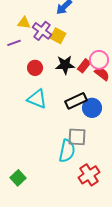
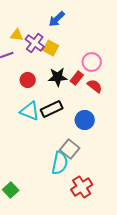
pink circle: (99, 60) -> (92, 62), moved
black rectangle: (76, 101) -> (52, 109), moved
gray square: (77, 137) -> (70, 149), turned 36

